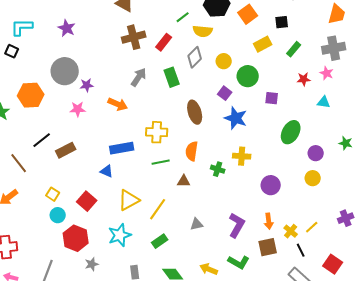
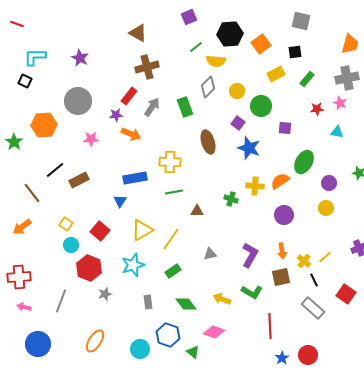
red rectangle: (164, 42) -> (129, 96), moved
purple star: (87, 85) -> (116, 115), moved
orange semicircle: (192, 151) -> (280, 181), moved, turned 48
blue triangle: (107, 171) -> (120, 201), turned 40

